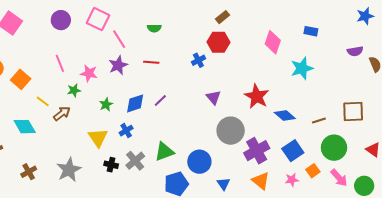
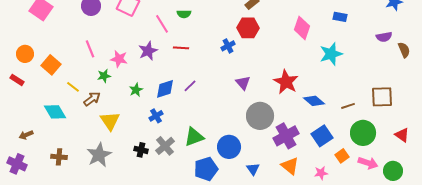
pink line: (119, 39) -> (162, 24), moved
yellow triangle: (98, 138) -> (110, 121), moved
brown cross: (29, 172) -> (59, 157), turned 35
pink arrow: (339, 178) -> (368, 163), turned -30
pink star: (292, 180) -> (321, 173), moved

